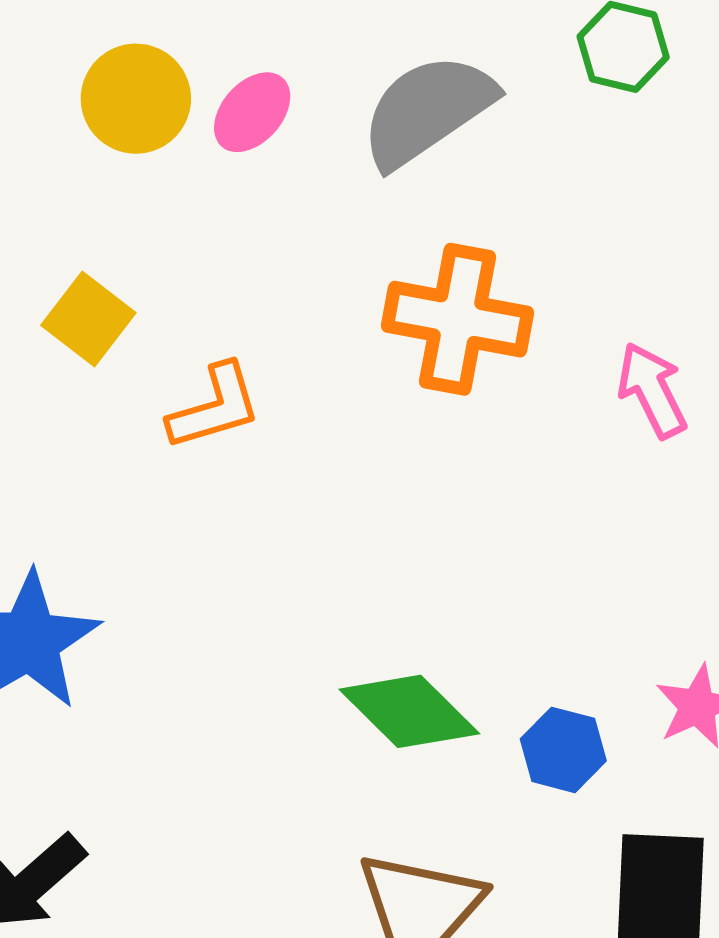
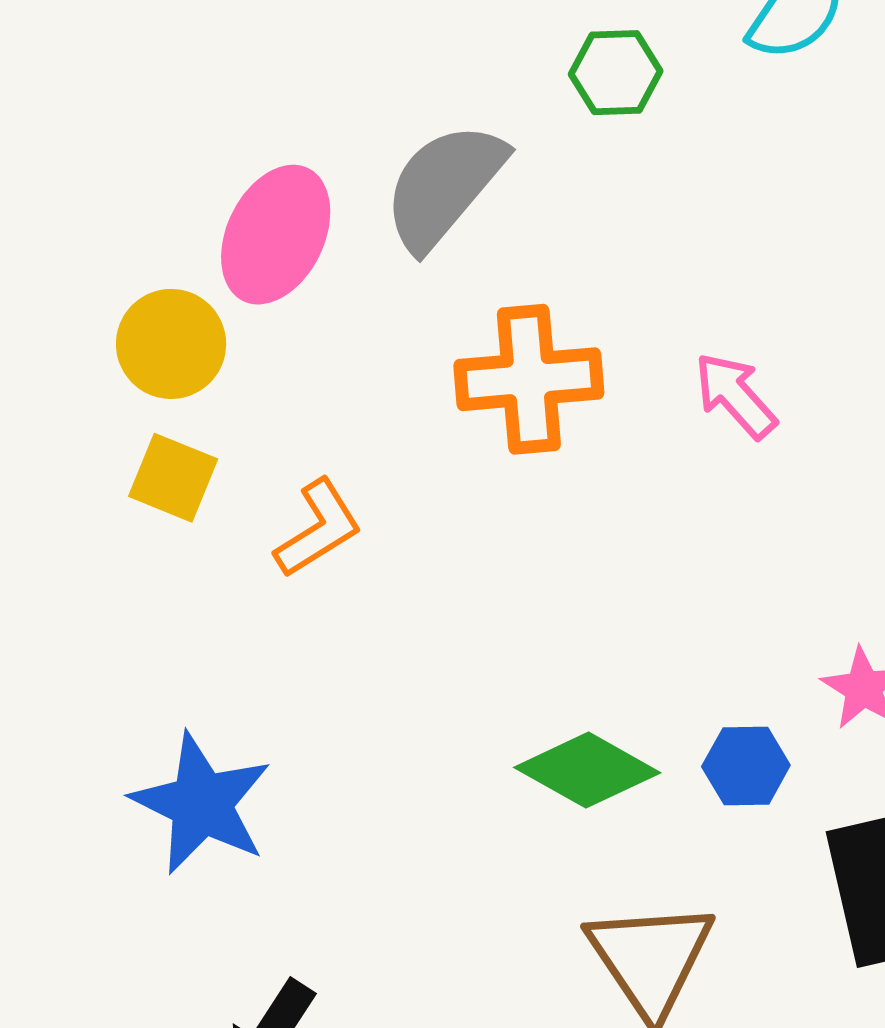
yellow circle: (136, 99) -> (171, 344), moved
pink ellipse: (252, 112) -> (276, 235), size x1.6

